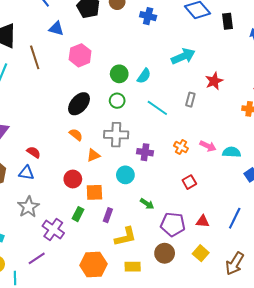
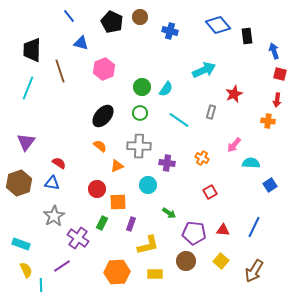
pink arrow: (208, 146) -> (234, 145), moved, turned 105

